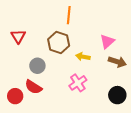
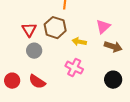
red triangle: (18, 36) -> (29, 30), moved
pink cross: (78, 83) -> (74, 68), turned -30
red semicircle: (33, 87) -> (37, 82), moved

